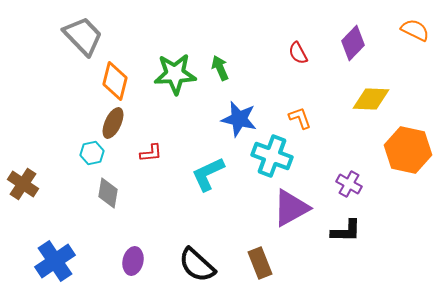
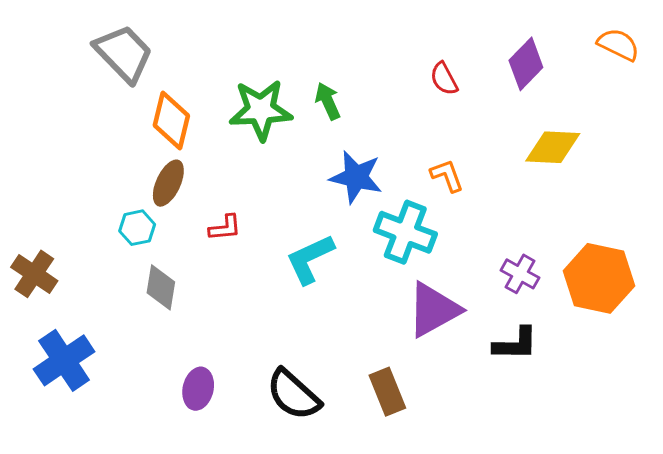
orange hexagon: (408, 150) -> (599, 278), moved
blue cross: (55, 261) -> (64, 360), moved

